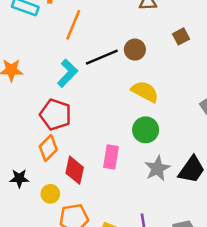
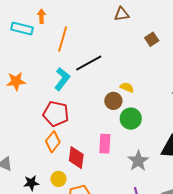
brown circle: (135, 50) -> (113, 101), moved
yellow semicircle: (145, 92) -> (127, 87), size x0.6
gray star: (157, 168) -> (138, 161), moved
black star: (19, 178) -> (31, 183), moved

